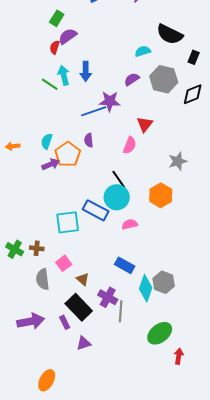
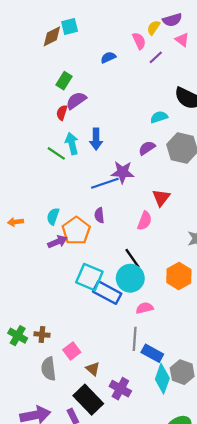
cyan square: (68, 222) -> (89, 277), moved, turned 30
blue rectangle: (125, 265) -> (152, 353), moved
gray line: (121, 311) -> (135, 339), moved

